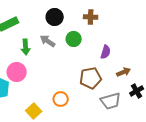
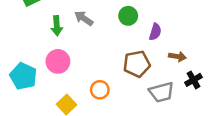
green circle: (74, 39) -> (128, 16), moved
pink circle: (17, 72) -> (58, 61), moved
brown arrow: (124, 72) -> (177, 56), turned 32

